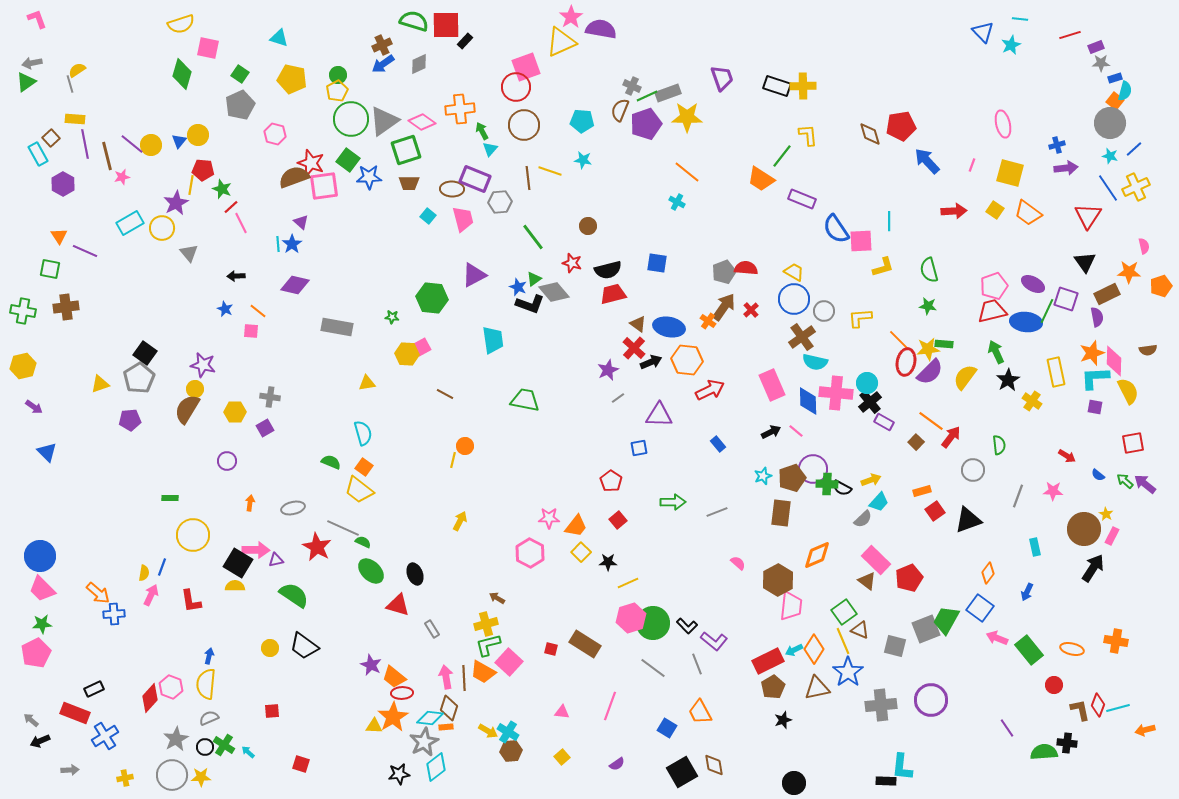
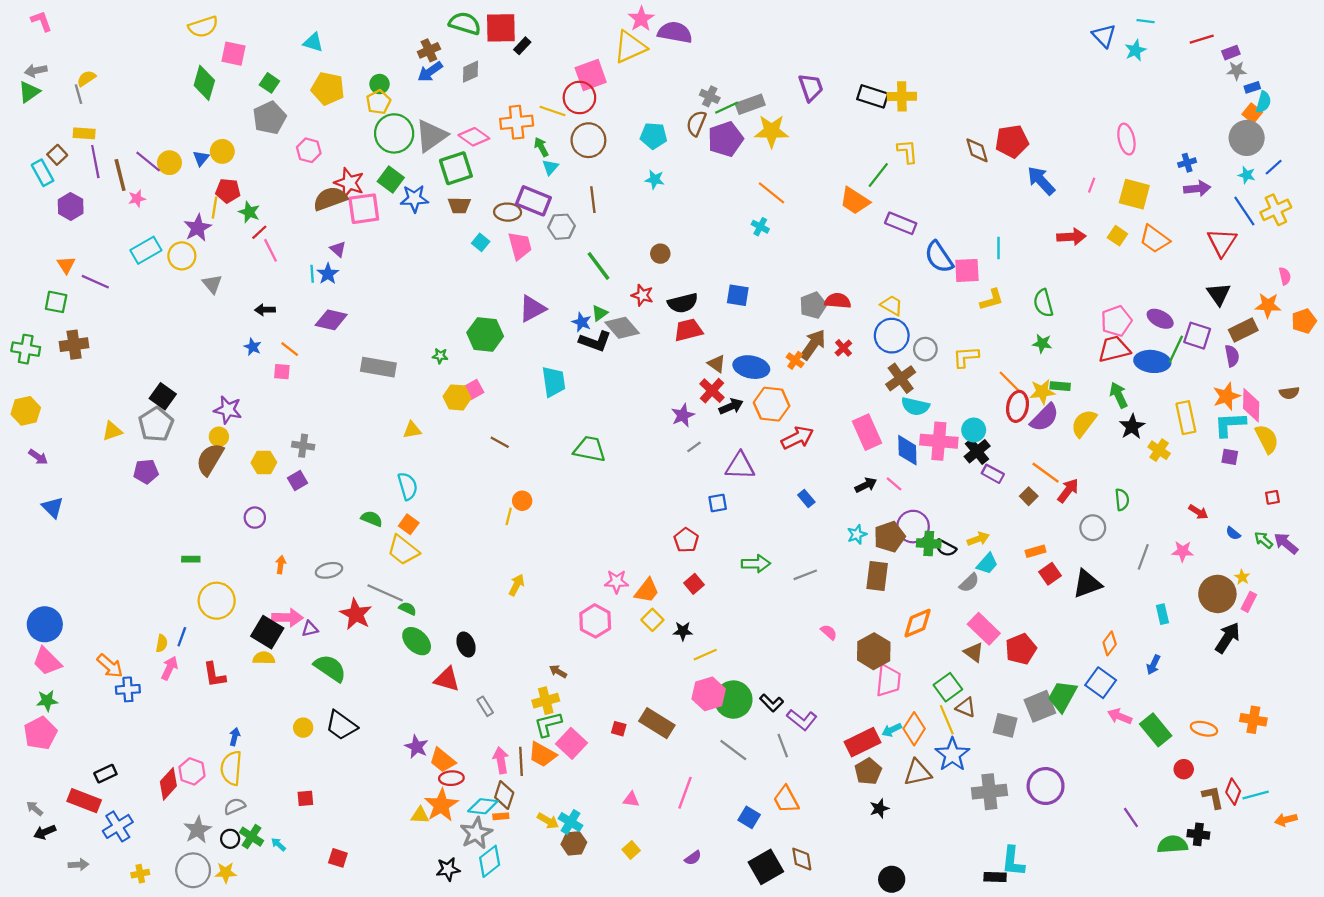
yellow line: (550, 171) -> (552, 111), moved
red square: (1133, 443) -> (1272, 497), size x0.6

